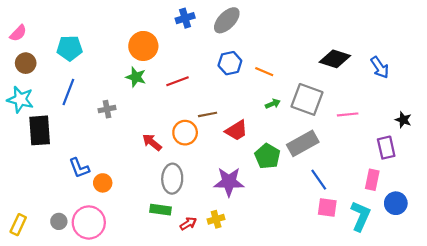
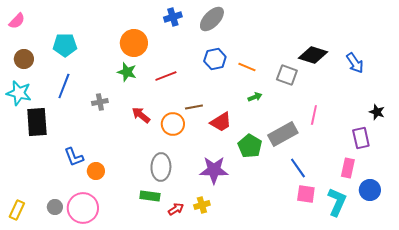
pink semicircle: (18, 33) -> (17, 21), moved
gray square: (307, 99) -> (287, 75), moved, size x0.7
pink line: (348, 114) -> (314, 115), moved, turned -72
red arrow: (152, 142) -> (141, 115), moved

